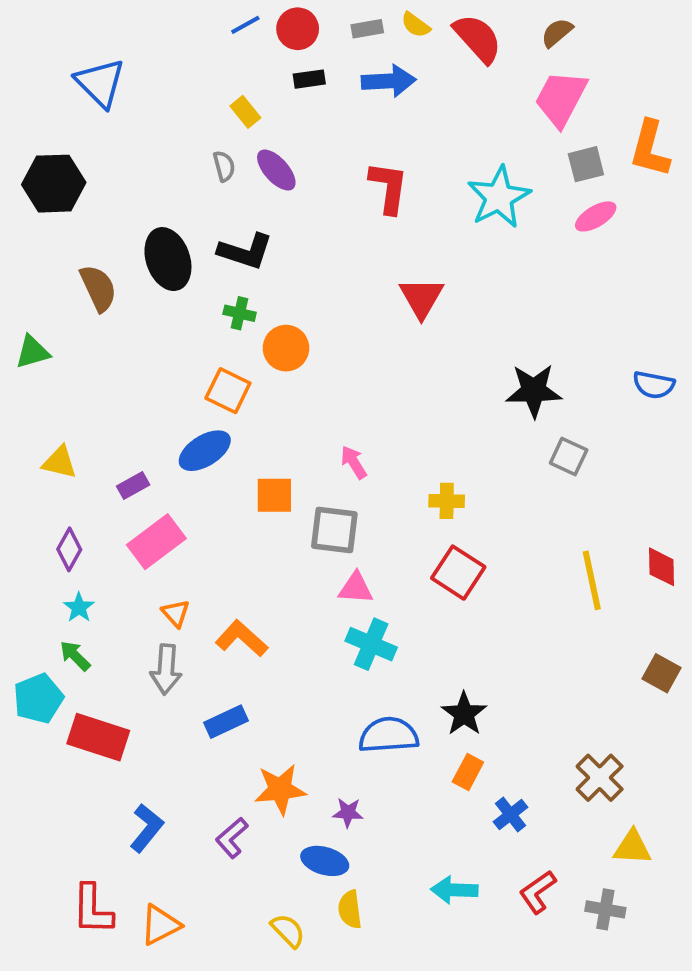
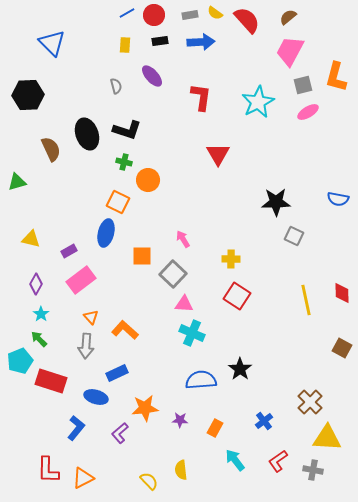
yellow rectangle: (245, 112) -> (125, 45), moved, turned 42
purple ellipse: (276, 170) -> (152, 76), moved
blue ellipse: (205, 451) -> (106, 233), turned -44
gray square: (334, 530) -> (173, 274), turned 36
orange rectangle: (468, 772) -> (215, 428), moved
yellow triangle: (632, 847) -> (327, 438), size x1.4
blue ellipse: (325, 861) -> (96, 397), moved
cyan arrow: (454, 890) -> (235, 460), turned 50

